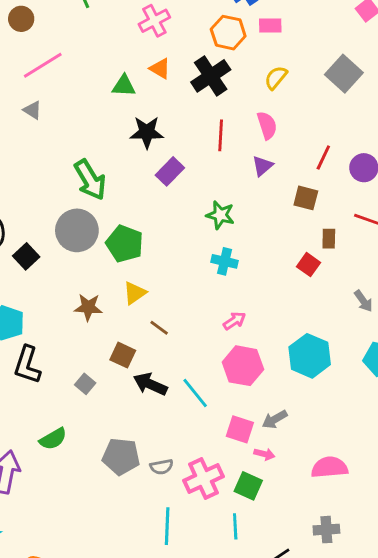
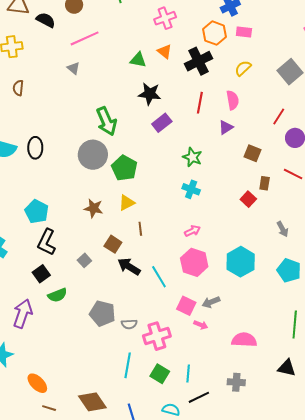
red line: (323, 157) -> (279, 117), moved
black square: (26, 256) -> (41, 274), moved
brown line: (159, 328) -> (140, 229), turned 40
green square: (248, 486) -> (160, 374), moved
cyan line: (235, 526) -> (188, 374), moved

